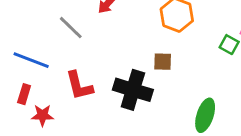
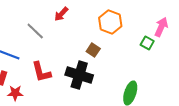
brown square: (163, 62) -> (93, 50), moved, turned 32

